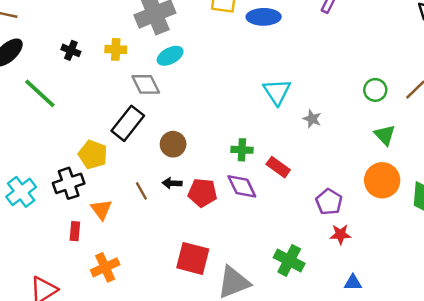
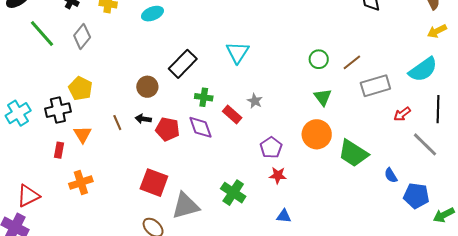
gray diamond: (146, 84) -> (82, 36), moved, turned 60
gray star: (312, 119) -> (255, 101), moved
black rectangle: (128, 123) -> (183, 64), moved

